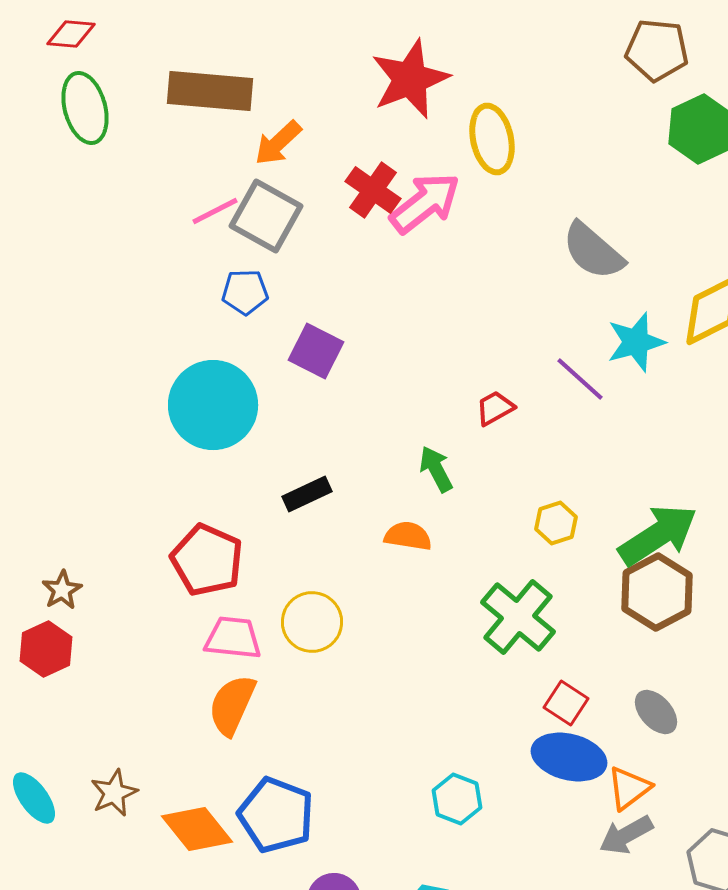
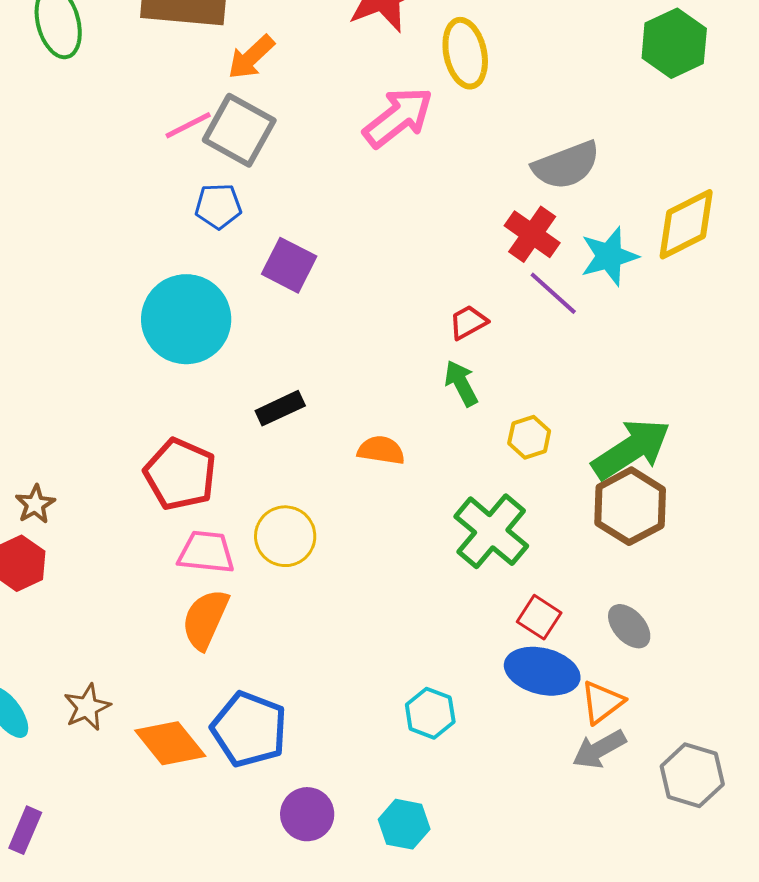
red cross: (373, 190) -> (532, 234), moved
gray semicircle: (593, 251) -> (566, 165), turned -62
green arrow: (436, 469) -> (461, 383), moved

